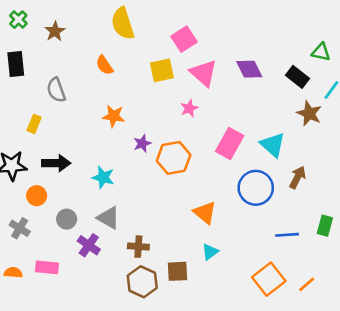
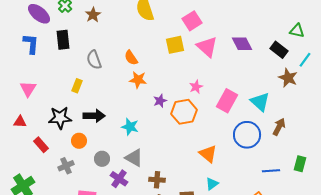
orange semicircle: (104, 65) -> (131, 58), moved
pink star: (189, 108) -> (196, 87), moved
gray cross: (20, 228) -> (66, 166), turned 35

